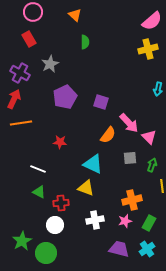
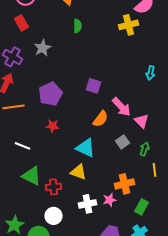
yellow cross: (148, 49) -> (128, 25), moved
purple pentagon: (65, 97) -> (50, 94), moved
gray square: (130, 158) -> (122, 142), turned -32
white line: (38, 169) -> (22, 146), moved
green triangle: (39, 192) -> (32, 176), size x1.5
pink star: (125, 221) -> (110, 200), moved
white circle: (55, 225) -> (54, 216), moved

